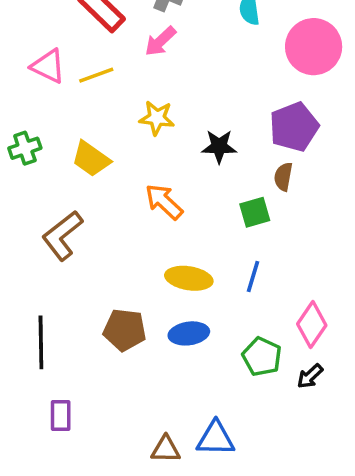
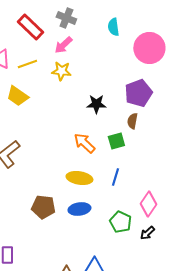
yellow star: (157, 118) -> (61, 71), moved
yellow trapezoid: (91, 159) -> (17, 96), moved
orange arrow: (164, 202) -> (84, 143), moved

